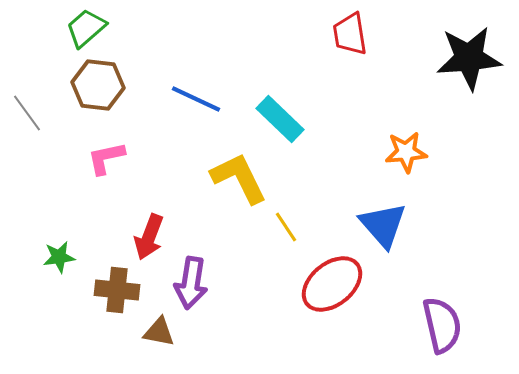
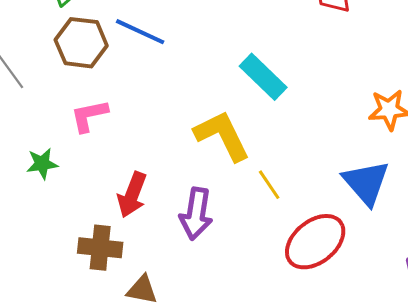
blue line: (196, 99) -> (140, 32), moved
green star: (59, 257) -> (42, 164), moved
purple arrow: (191, 283) -> (196, 214), moved

